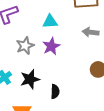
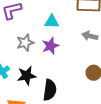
black semicircle: (55, 92) -> (50, 90), size x1.5

